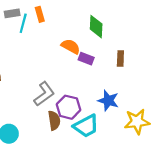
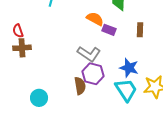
gray L-shape: (44, 94) -> (89, 54), moved, turned 70
cyan trapezoid: (86, 126) -> (126, 90), moved, turned -95

